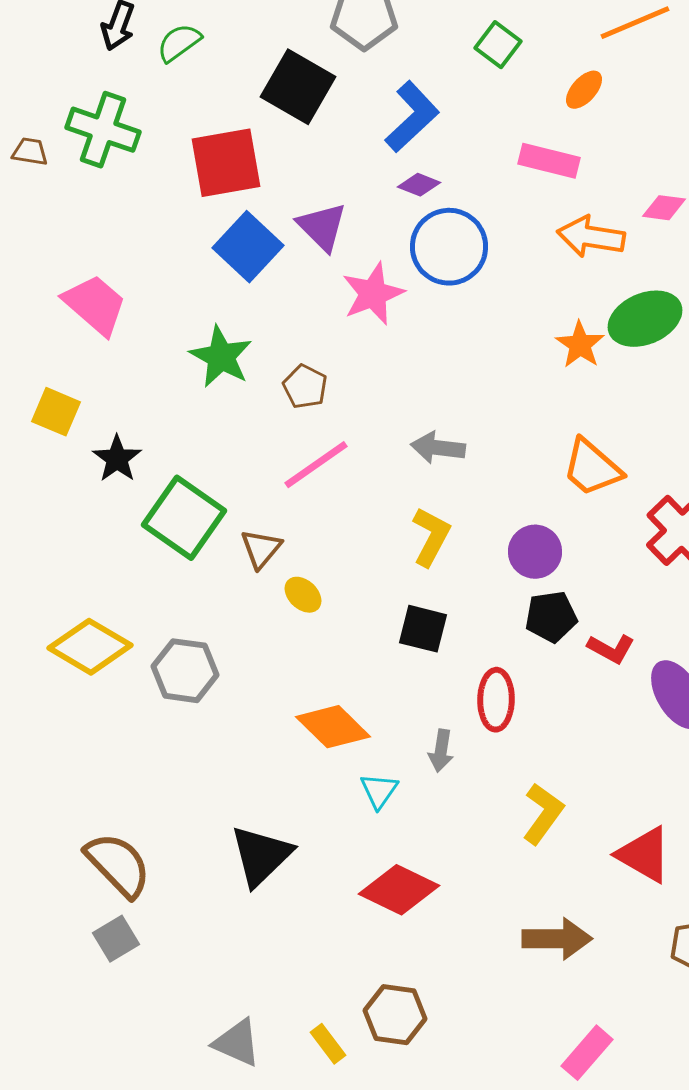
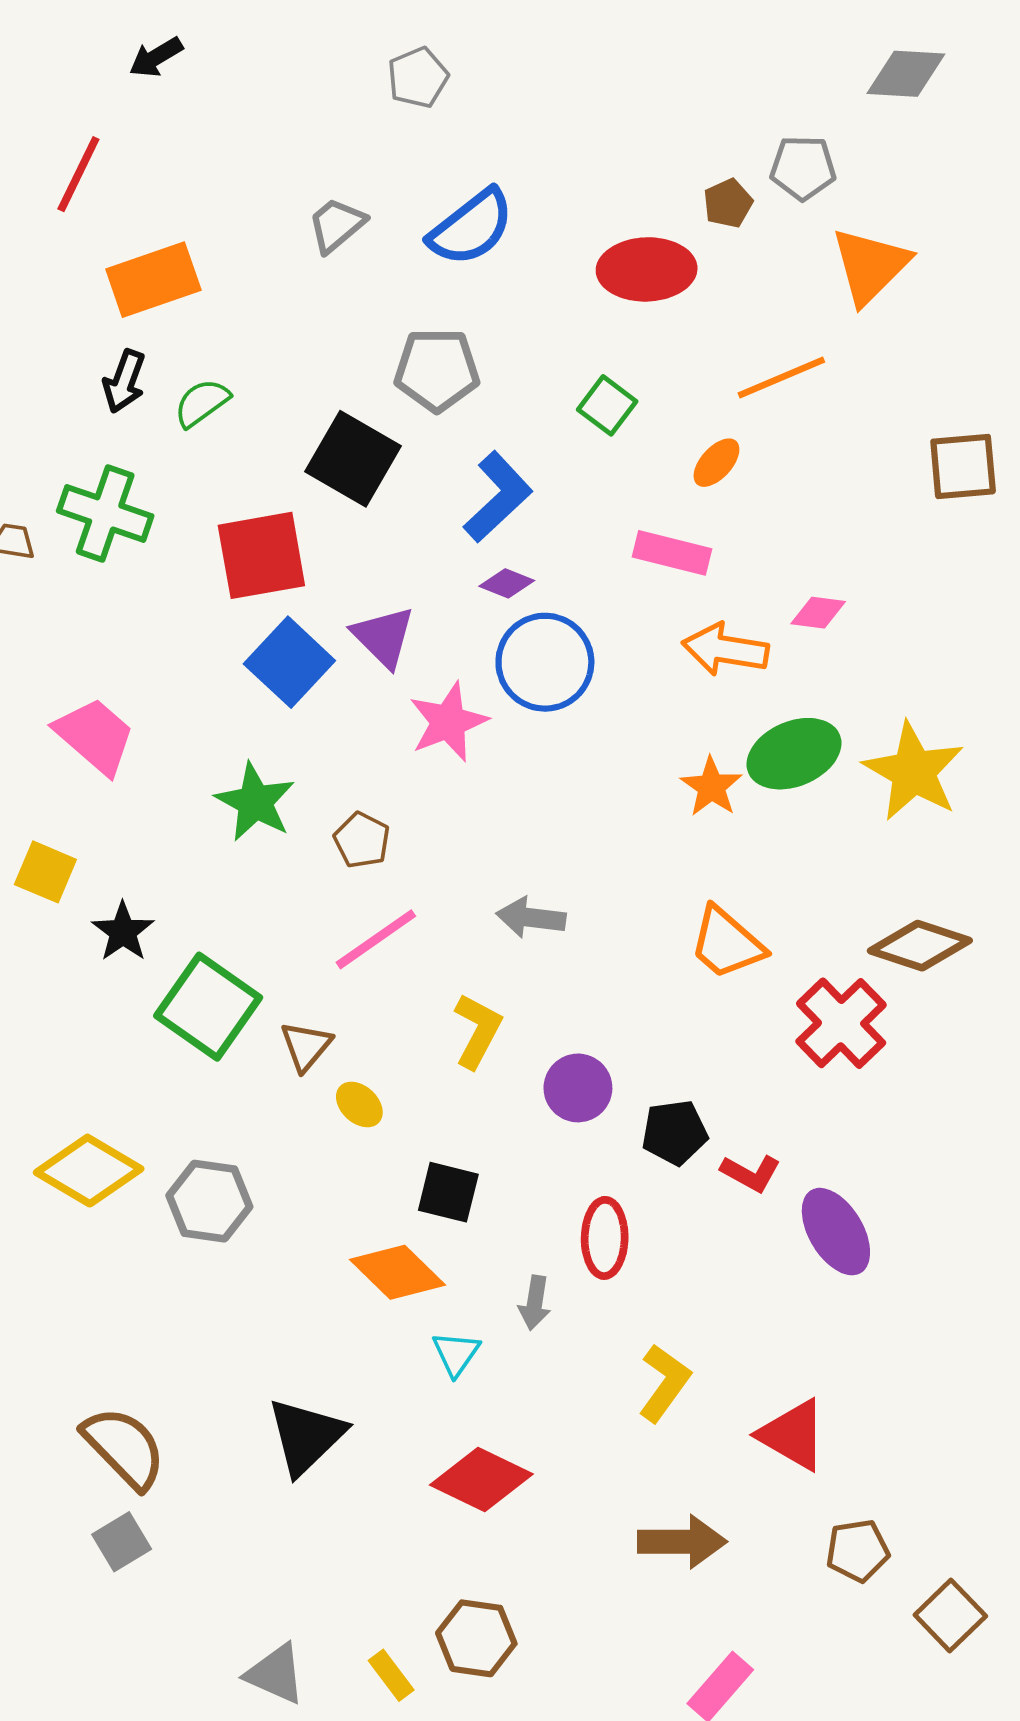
yellow L-shape: (431, 537) -> (478, 1031), moved
purple circle: (535, 552) -> (578, 1088), moved
black square: (423, 629) -> (448, 1192), moved

